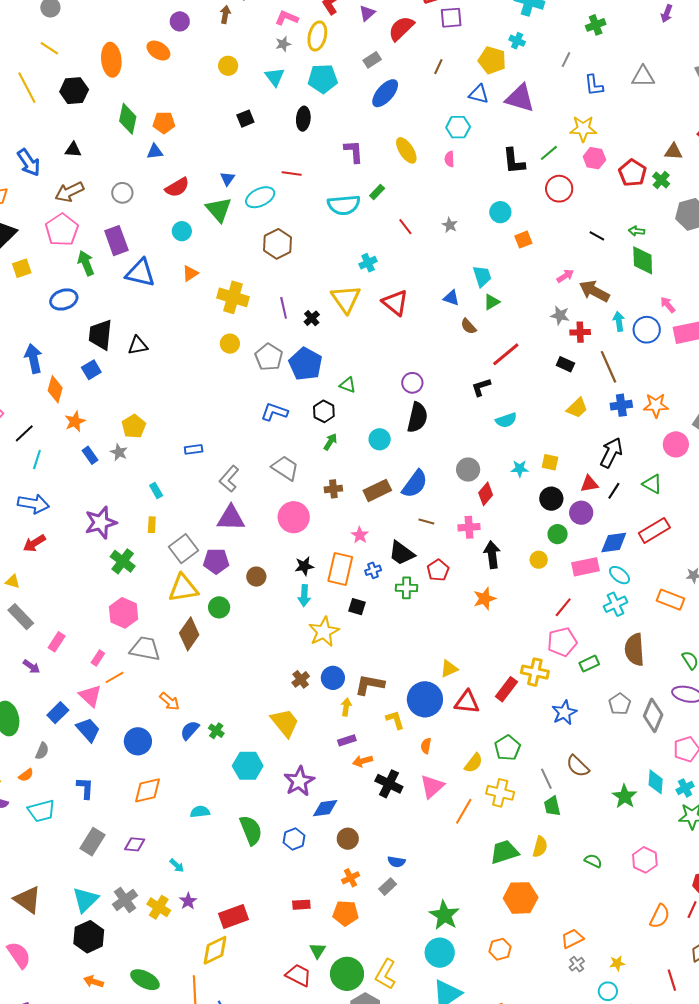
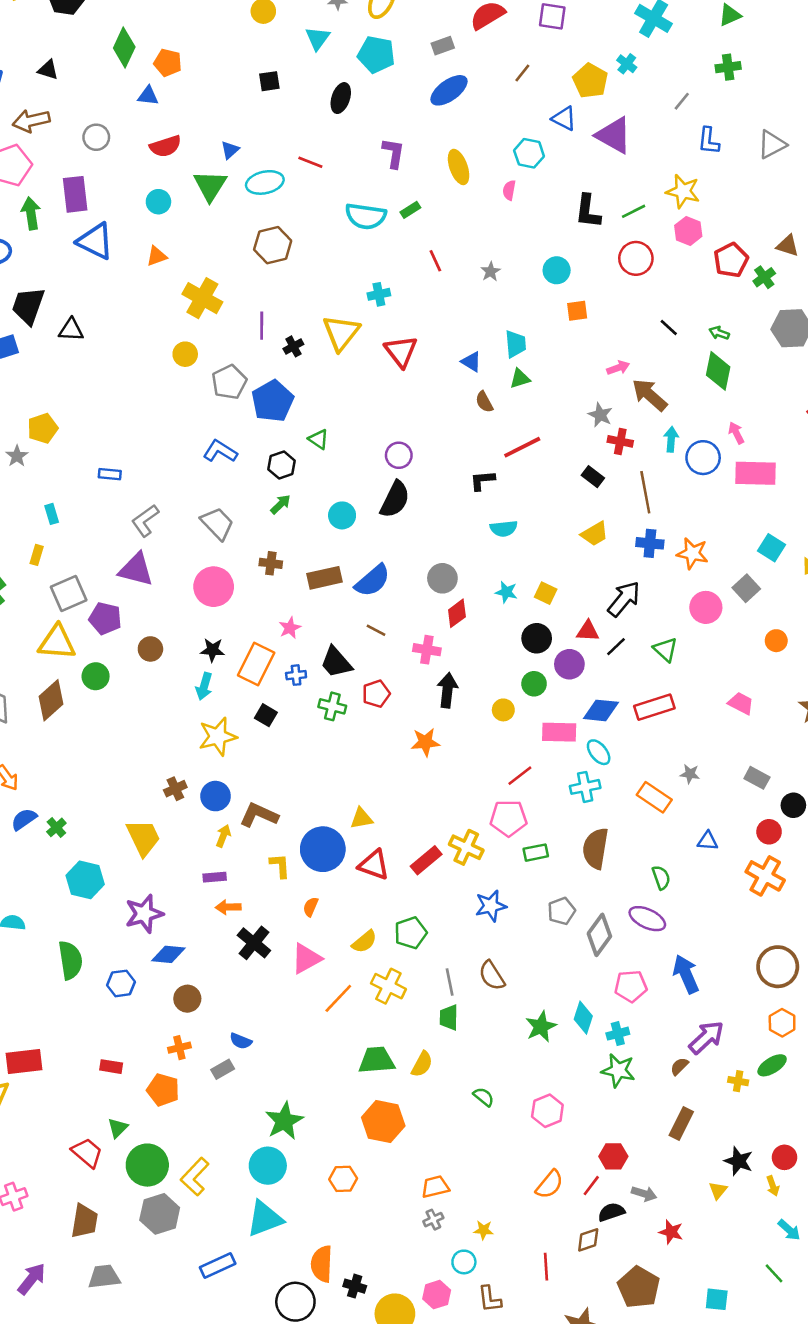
gray triangle: (643, 77) -> (772, 144), turned -40

